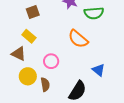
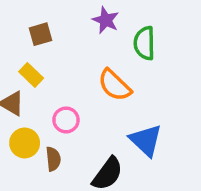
green semicircle: (94, 13) -> (144, 43), turned 90
blue triangle: (99, 70) -> (146, 140), size x1.5

